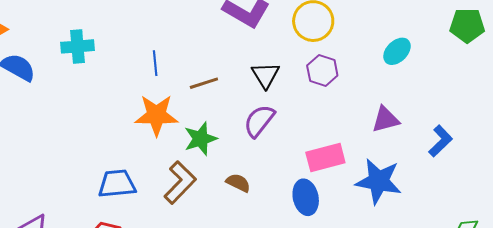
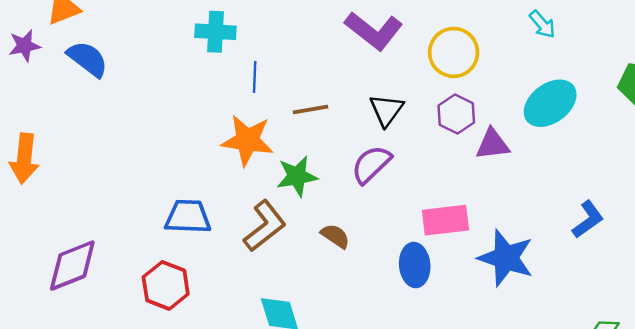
cyan cross: (78, 46) -> (215, 32), moved
cyan ellipse: (397, 51) -> (550, 103), size x1.5
purple triangle: (386, 119) -> (493, 144), moved

